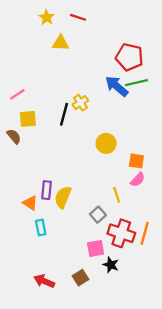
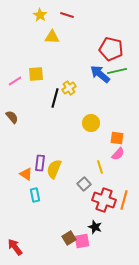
yellow square: (28, 119) -> (36, 74), moved
pink square: (96, 248) -> (82, 241), moved
red arrow: (44, 281) -> (15, 247), moved, turned 30

